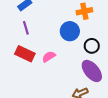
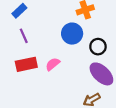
red rectangle: (25, 54) -> (26, 64), turned -30

